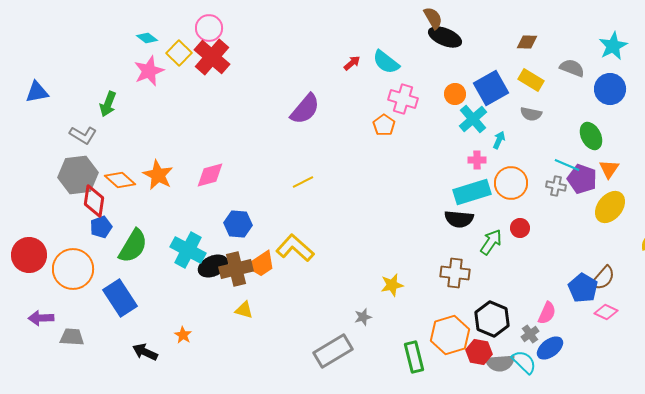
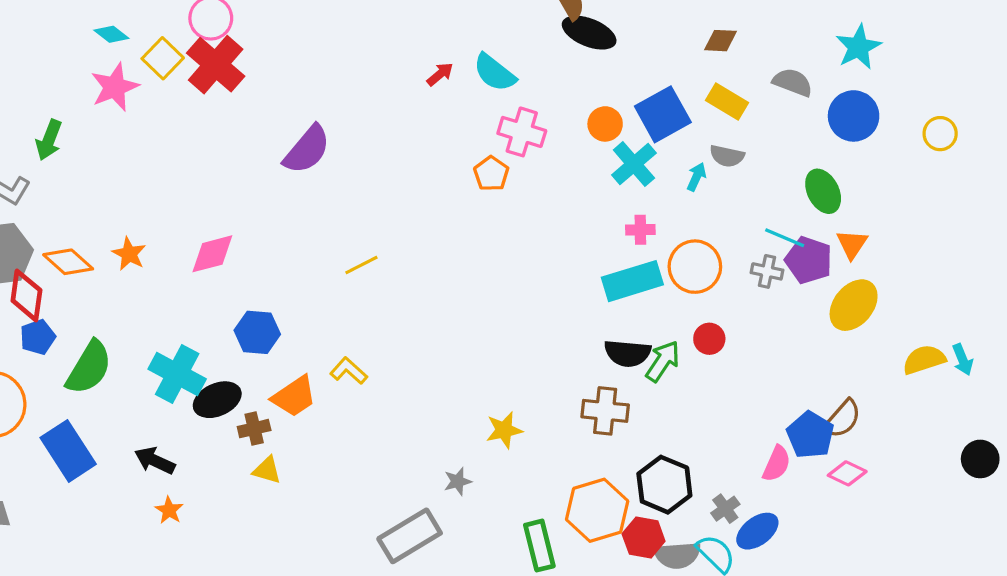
purple semicircle: (305, 109) -> (307, 150), moved
cyan arrow: (499, 140) -> (696, 177), moved
orange star: (158, 175) -> (129, 254), size x0.7
black semicircle: (459, 219) -> (628, 353), moved
yellow L-shape: (295, 248) -> (349, 371), size x0.6
brown cross: (236, 269) -> (254, 429), moved, size x0.6
pink semicircle: (547, 313) -> (777, 464), moved
black arrow: (145, 352) -> (155, 461), moved

